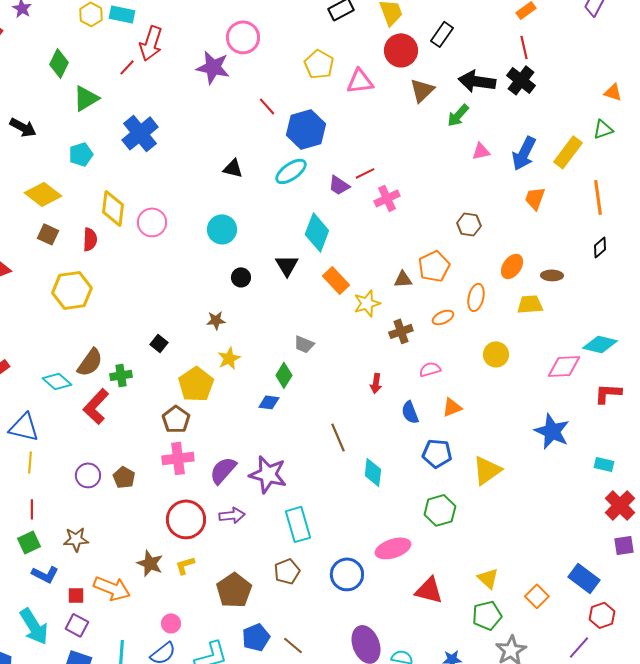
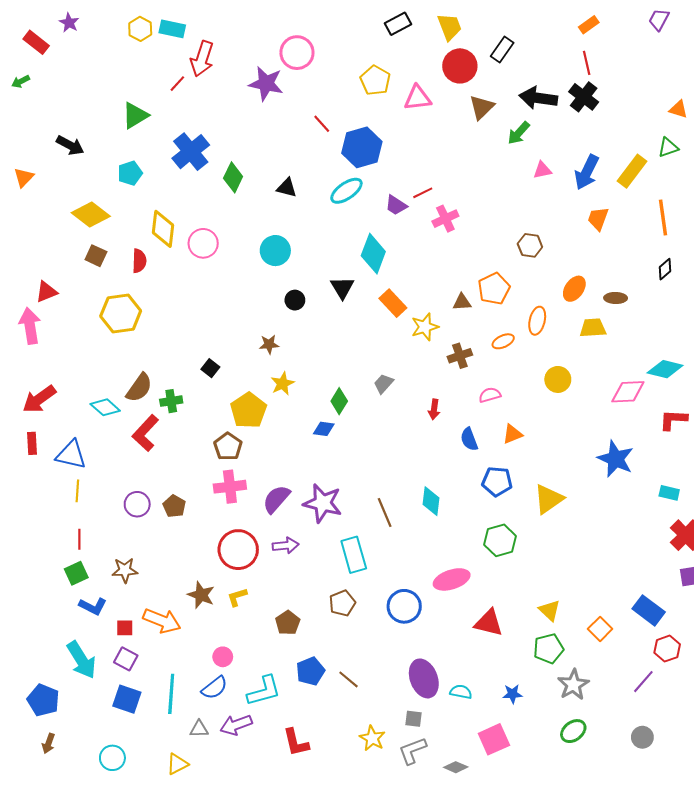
green diamond: (59, 63) -> (233, 177), moved
gray trapezoid: (304, 344) -> (384, 384), moved, turned 110
brown line: (338, 437) -> (385, 512), moved
brown pentagon: (234, 590) -> (288, 623), size x0.7

